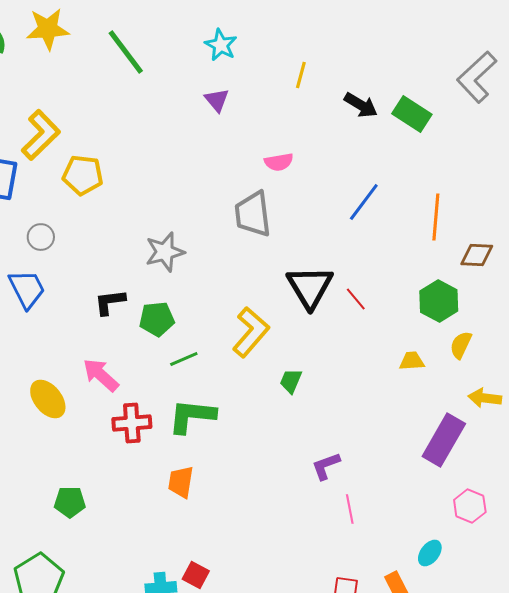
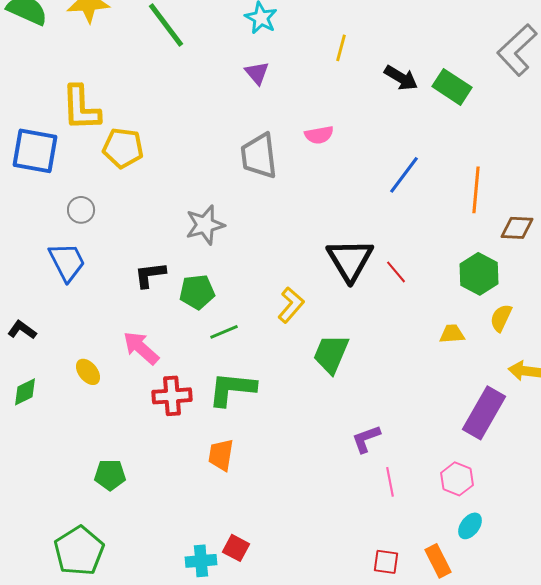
yellow L-shape: (41, 135) -> (81, 108), turned 132
gray trapezoid: (253, 214) -> (259, 156), moved
yellow L-shape: (251, 332) -> (291, 305), size x0.7
green trapezoid: (291, 381) -> (331, 354), size x1.6
yellow ellipse: (48, 399) -> (88, 372), size x0.7
pink hexagon: (470, 506) -> (457, 479), moved

